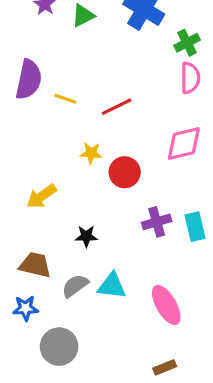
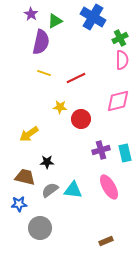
purple semicircle: (29, 79) -> (41, 42), moved
black star: (86, 236) -> (47, 162), moved
pink ellipse: (166, 305) -> (109, 187), moved

